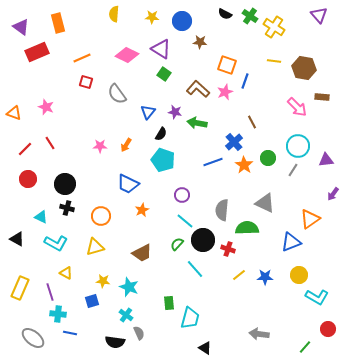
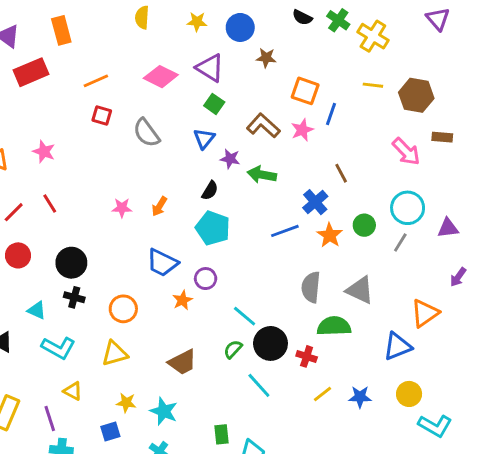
blue triangle: (148, 112) -> (204, 139), moved
purple circle: (182, 195) -> (206, 279), moved
gray semicircle: (222, 210) -> (311, 287), moved

